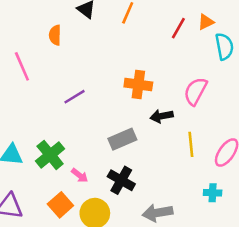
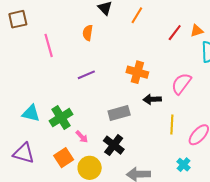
orange semicircle: (55, 35) -> (88, 33), moved
cyan cross: (213, 193) -> (184, 165), turned 32

